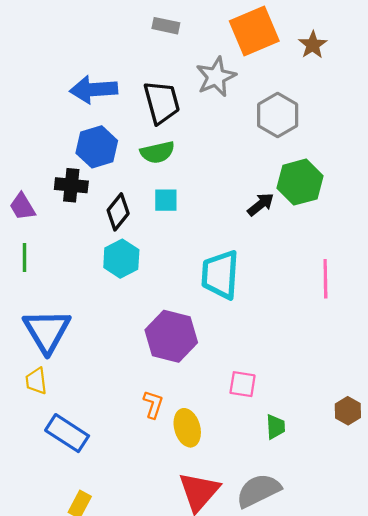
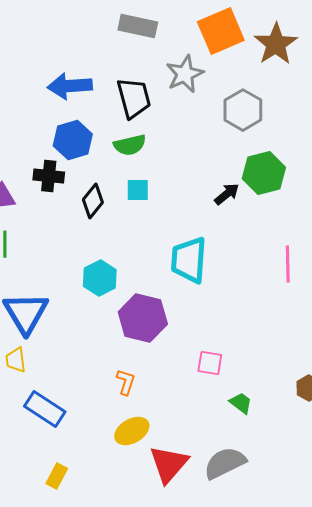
gray rectangle: (166, 26) -> (138, 26), size x1.5
brown star: (313, 45) -> (276, 44), size x1.6
cyan hexagon: (121, 259) -> (100, 278), moved
green trapezoid: (275, 427) -> (241, 403), turned -50
yellow ellipse: (187, 428) -> (132, 431), moved, turned 76

